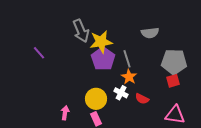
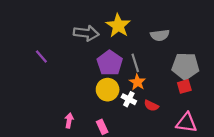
gray arrow: (81, 31) -> (86, 33), turned -60
yellow star: (101, 42) -> (118, 26), moved, turned -30
yellow circle: (96, 99) -> (108, 90), moved

